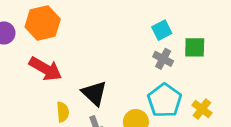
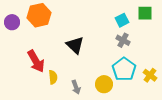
green square: (195, 47) -> (145, 13), moved
red arrow: (45, 69) -> (36, 61), moved, turned 30
black triangle: (94, 93) -> (75, 45), moved

